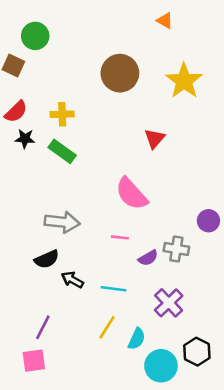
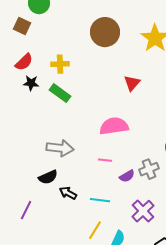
pink semicircle: (131, 194) -> (114, 126), turned 124
gray cross: (176, 249) -> (149, 169), turned -30
purple line: (43, 327) -> (26, 210), moved

